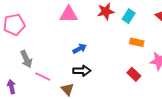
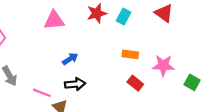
orange rectangle: (137, 42) -> (130, 54), moved
pink line: (43, 77) -> (42, 93), moved

